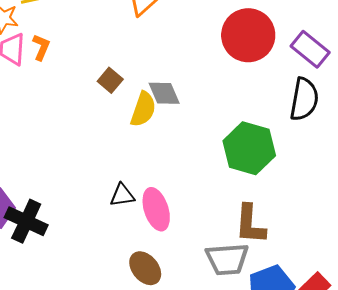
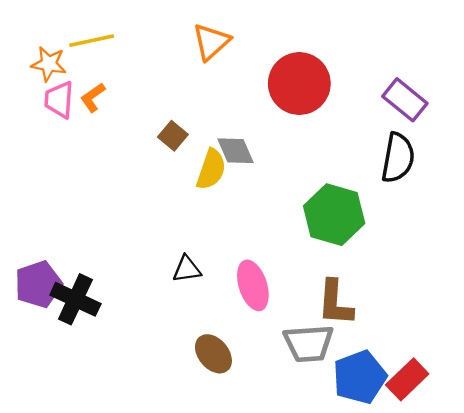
red circle: (248, 35) -> (299, 84), moved
orange L-shape: (41, 47) -> (93, 97), turned -148
pink ellipse: (156, 209) -> (253, 285), moved

